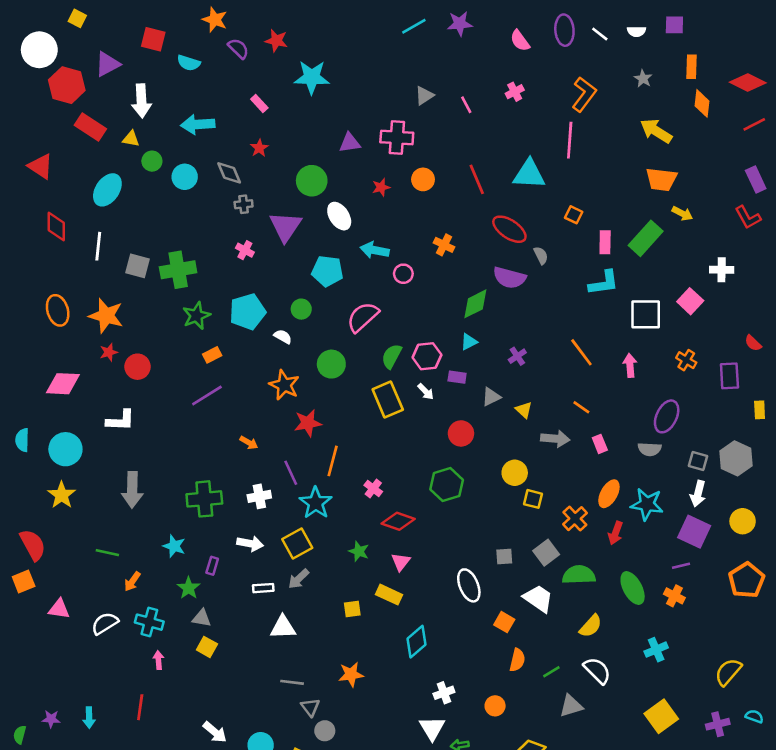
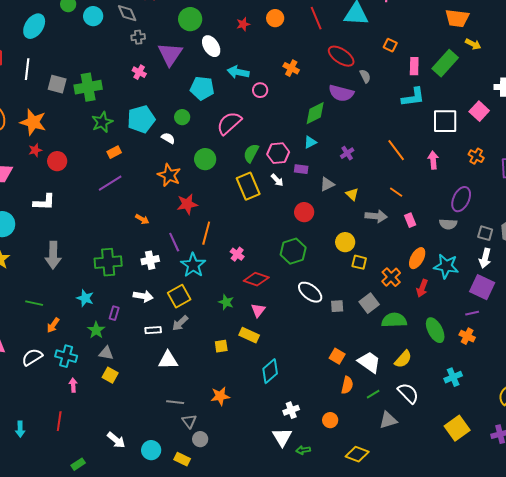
white ellipse: (469, 585) -> (310, 292), moved, turned -30
white trapezoid: (538, 598) -> (369, 362), moved

